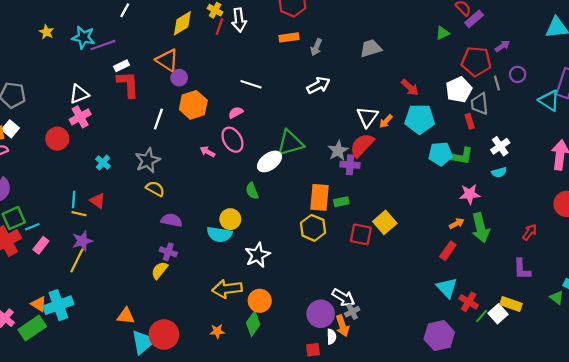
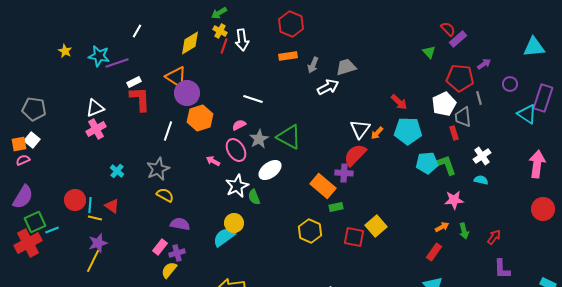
green triangle: (442, 33) -> (429, 52), turned -48
gray trapezoid: (371, 48) -> (346, 67), moved
purple circle: (518, 74) -> (510, 84), moved
purple circle: (179, 78) -> (187, 93), size x1.6
white arrow: (318, 85) -> (328, 87), moved
red circle: (57, 139) -> (75, 200), moved
green triangle: (290, 143) -> (289, 137), moved, turned 44
gray star: (338, 151) -> (259, 139), moved
green L-shape: (461, 156) -> (446, 165), turned -120
cyan semicircle: (499, 172) -> (481, 180), turned -152
orange rectangle: (320, 197) -> (323, 186), moved, turned -55
green arrow: (481, 228) -> (464, 231), size x0.6
red arrow: (530, 232) -> (494, 237), moved
cyan semicircle: (219, 234) -> (224, 237), turned 135
pink rectangle: (41, 245) -> (160, 247), moved
purple cross: (168, 252) -> (177, 253), turned -35
white star: (258, 255) -> (237, 186), moved

